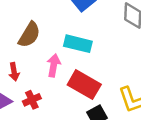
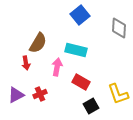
red arrow: (14, 72) -> (26, 63), moved
red rectangle: (84, 85) -> (81, 82), size x0.7

